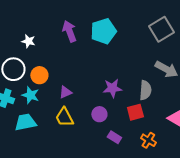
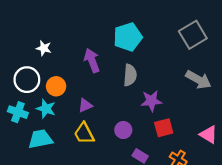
purple arrow: (69, 31) -> (92, 61), moved
purple star: (112, 88) -> (151, 101), moved
gray semicircle: (145, 90) -> (130, 75), moved

